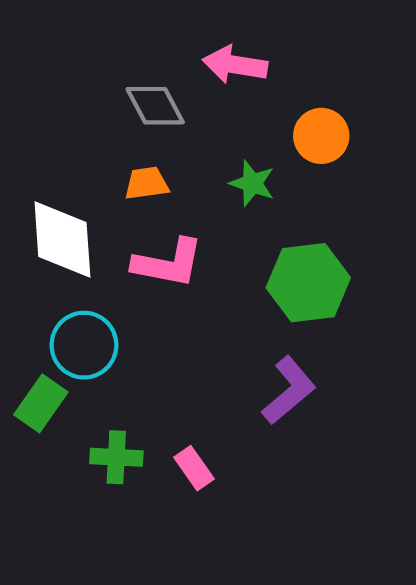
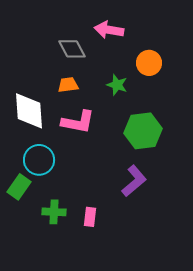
pink rectangle: (194, 468) -> (90, 217), turned 42

